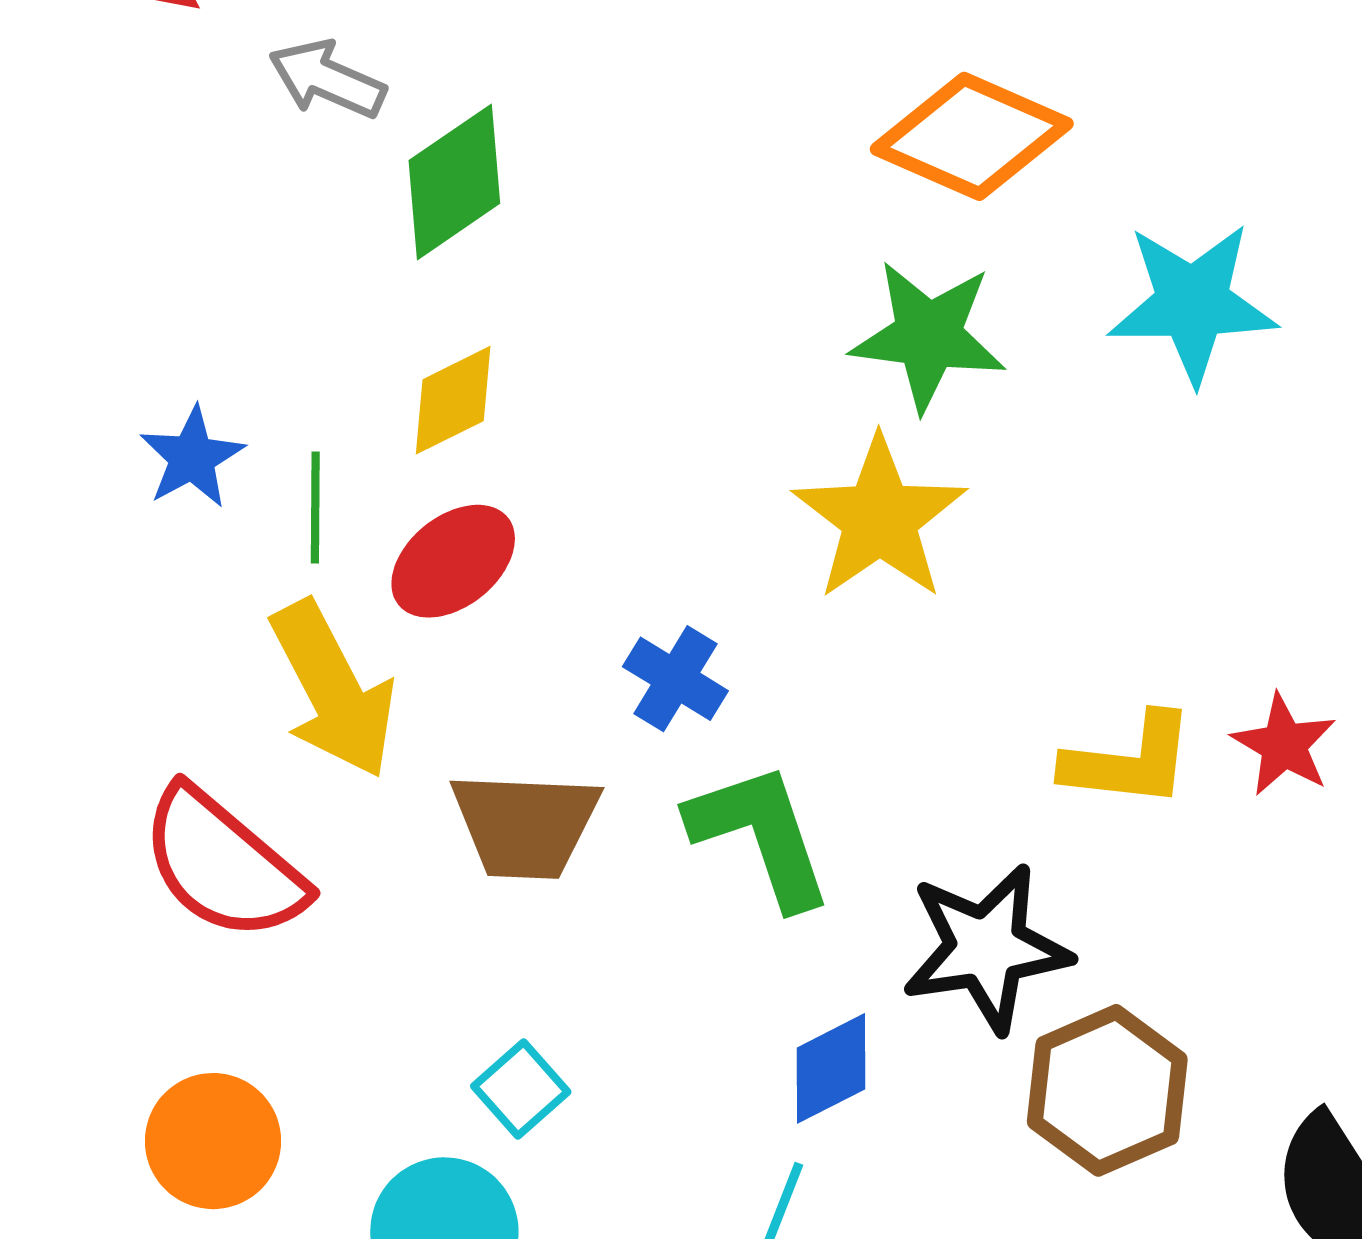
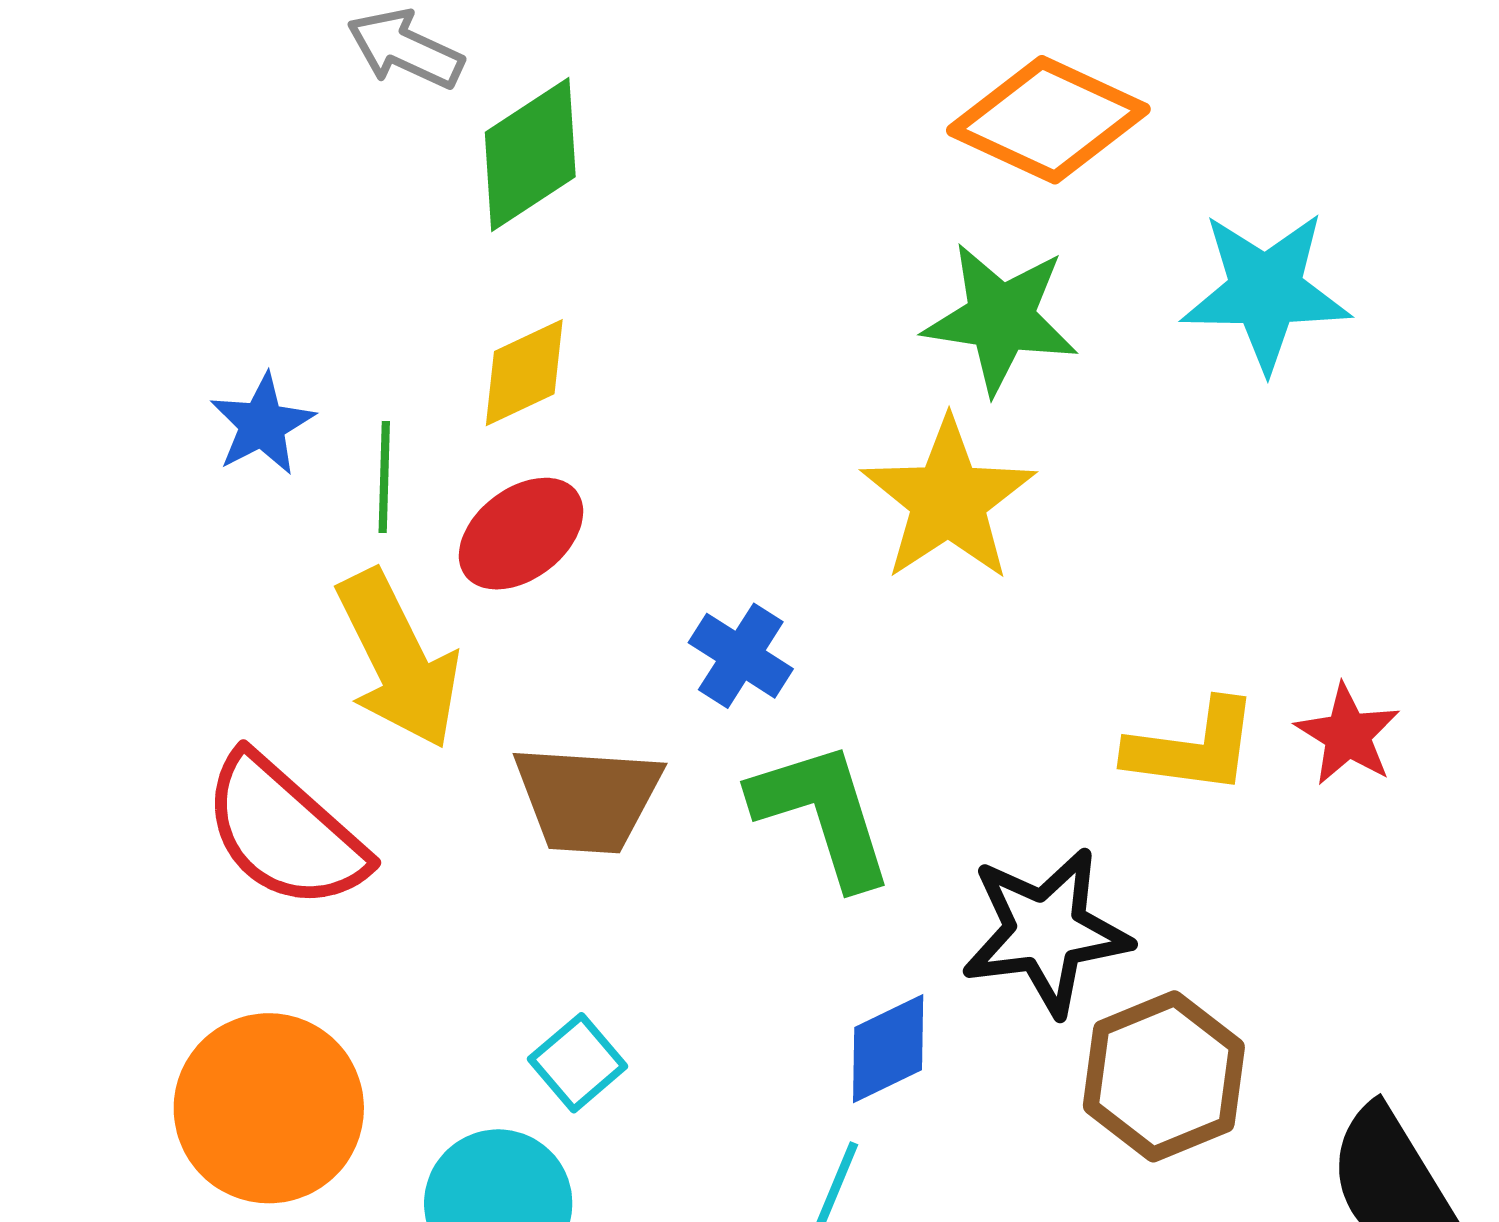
orange circle: (213, 1141) -> (269, 1108), size x1.4

